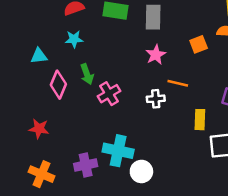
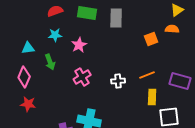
pink star: (156, 55) -> (79, 45), moved
green arrow: (87, 74) -> (50, 62), moved
orange line: (178, 83) -> (147, 75), moved, turned -35
pink diamond: (58, 85) -> (24, 77), moved

